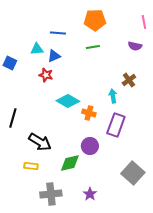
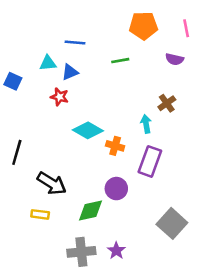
orange pentagon: (95, 20) -> (143, 26), moved
gray cross: (51, 194) -> (81, 252), moved

